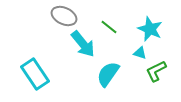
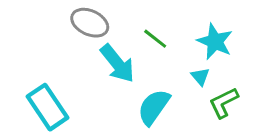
cyan triangle: (140, 53) -> (200, 77), turned 32

